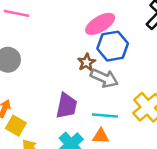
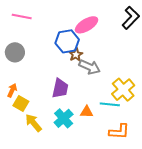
blue hexagon: (113, 46) -> (67, 41), moved
cyan line: (105, 116) -> (110, 104), moved

